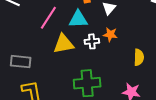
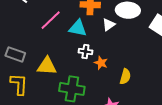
orange star: (110, 34) -> (101, 63), moved
yellow triangle: (63, 44) -> (47, 66), moved

